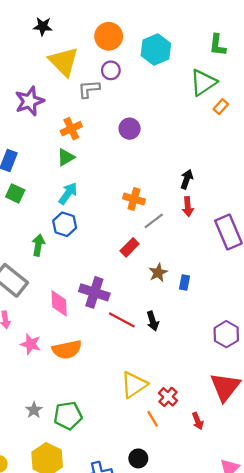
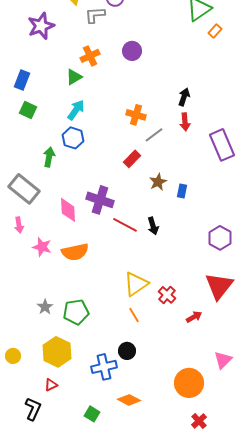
orange cross: (71, 129) -> (90, 56), moved
orange line: (153, 419) -> (134, 315), moved
red arrow: (198, 421) -> (194, 317), turned -98
black circle: (138, 458) -> (127, 351), moved

